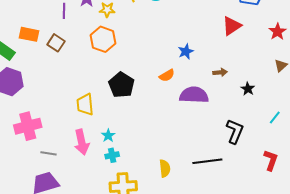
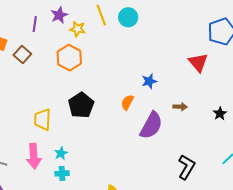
red triangle: (232, 26) -> (198, 62), turned -45
orange semicircle: (167, 75) -> (127, 102), turned 140
black star: (248, 89) -> (220, 114), moved
purple semicircle: (194, 95) -> (151, 125), turned 108

